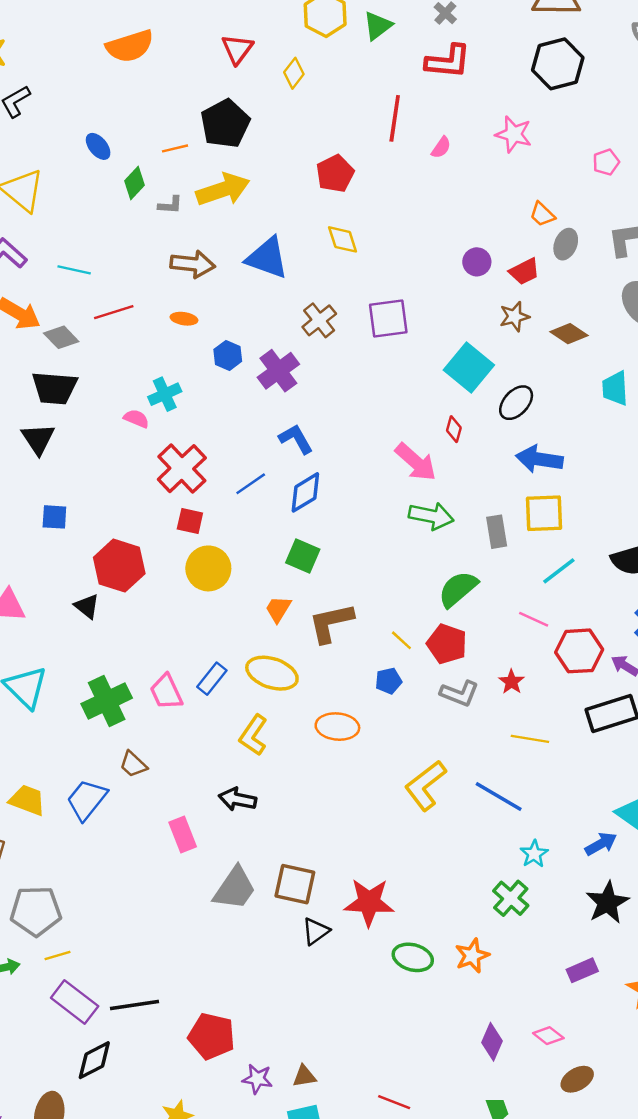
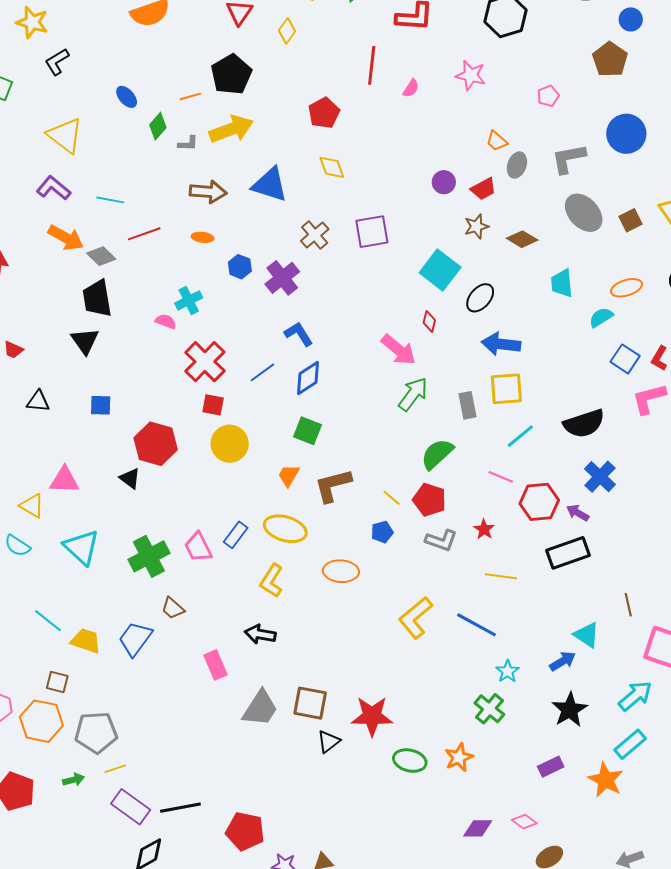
black trapezoid: (54, 388) -> (97, 298), turned 78
green arrow: (431, 516) -> (413, 394), turned -63
purple diamond: (492, 1042) -> (478, 828), turned 68

